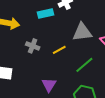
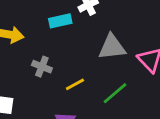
yellow line: (59, 50) -> (75, 84), moved

